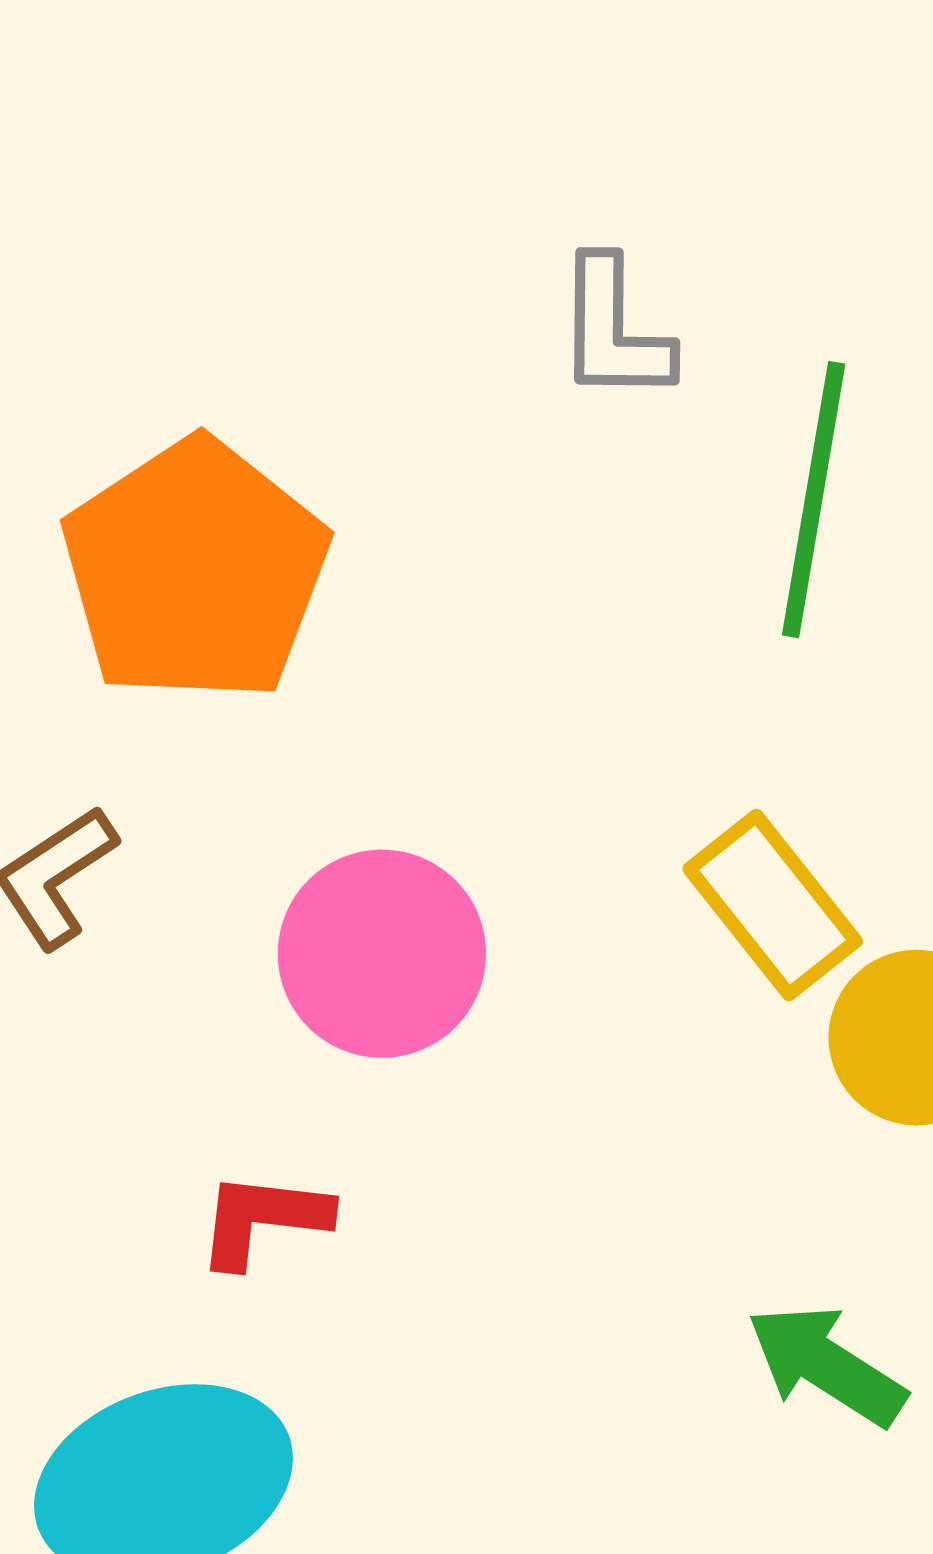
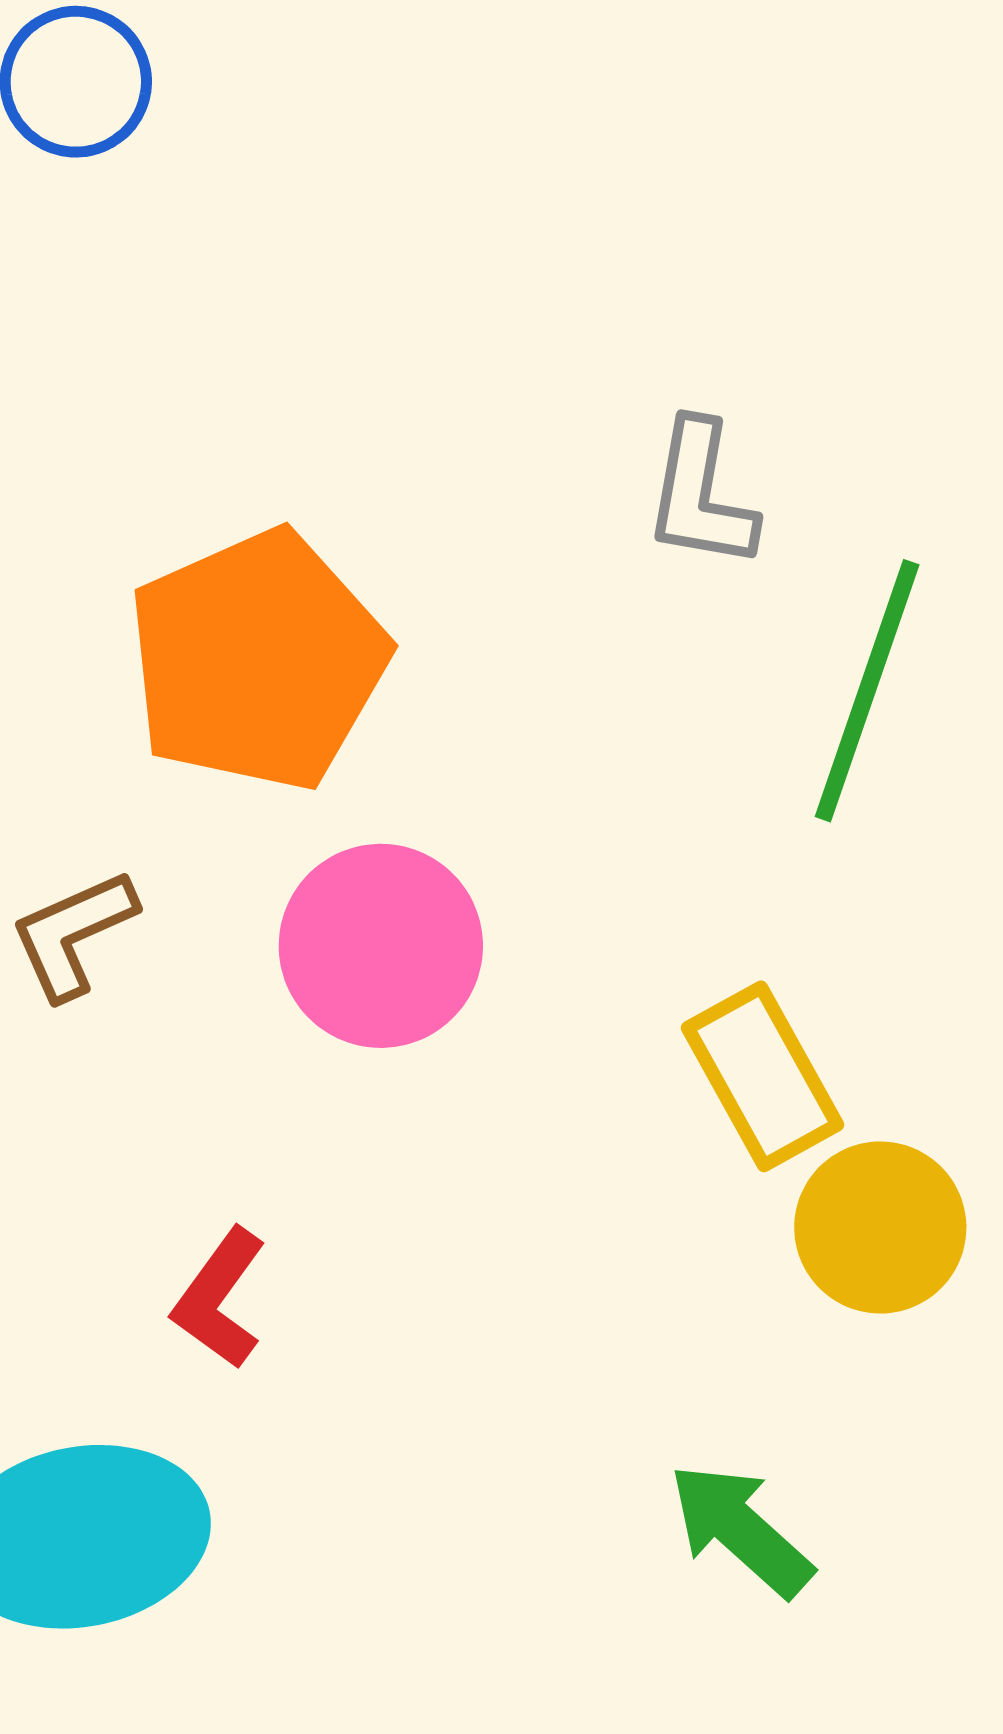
pink circle: (382, 954) -> (381, 946), moved
red L-shape: (263, 1219) -> (219, 1298), turned -70

